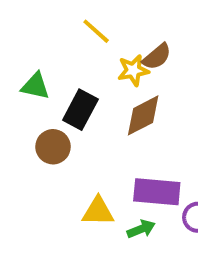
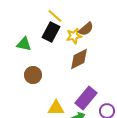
black rectangle: (80, 110) -> (51, 32), moved
purple rectangle: (157, 192) -> (86, 98), turned -55

